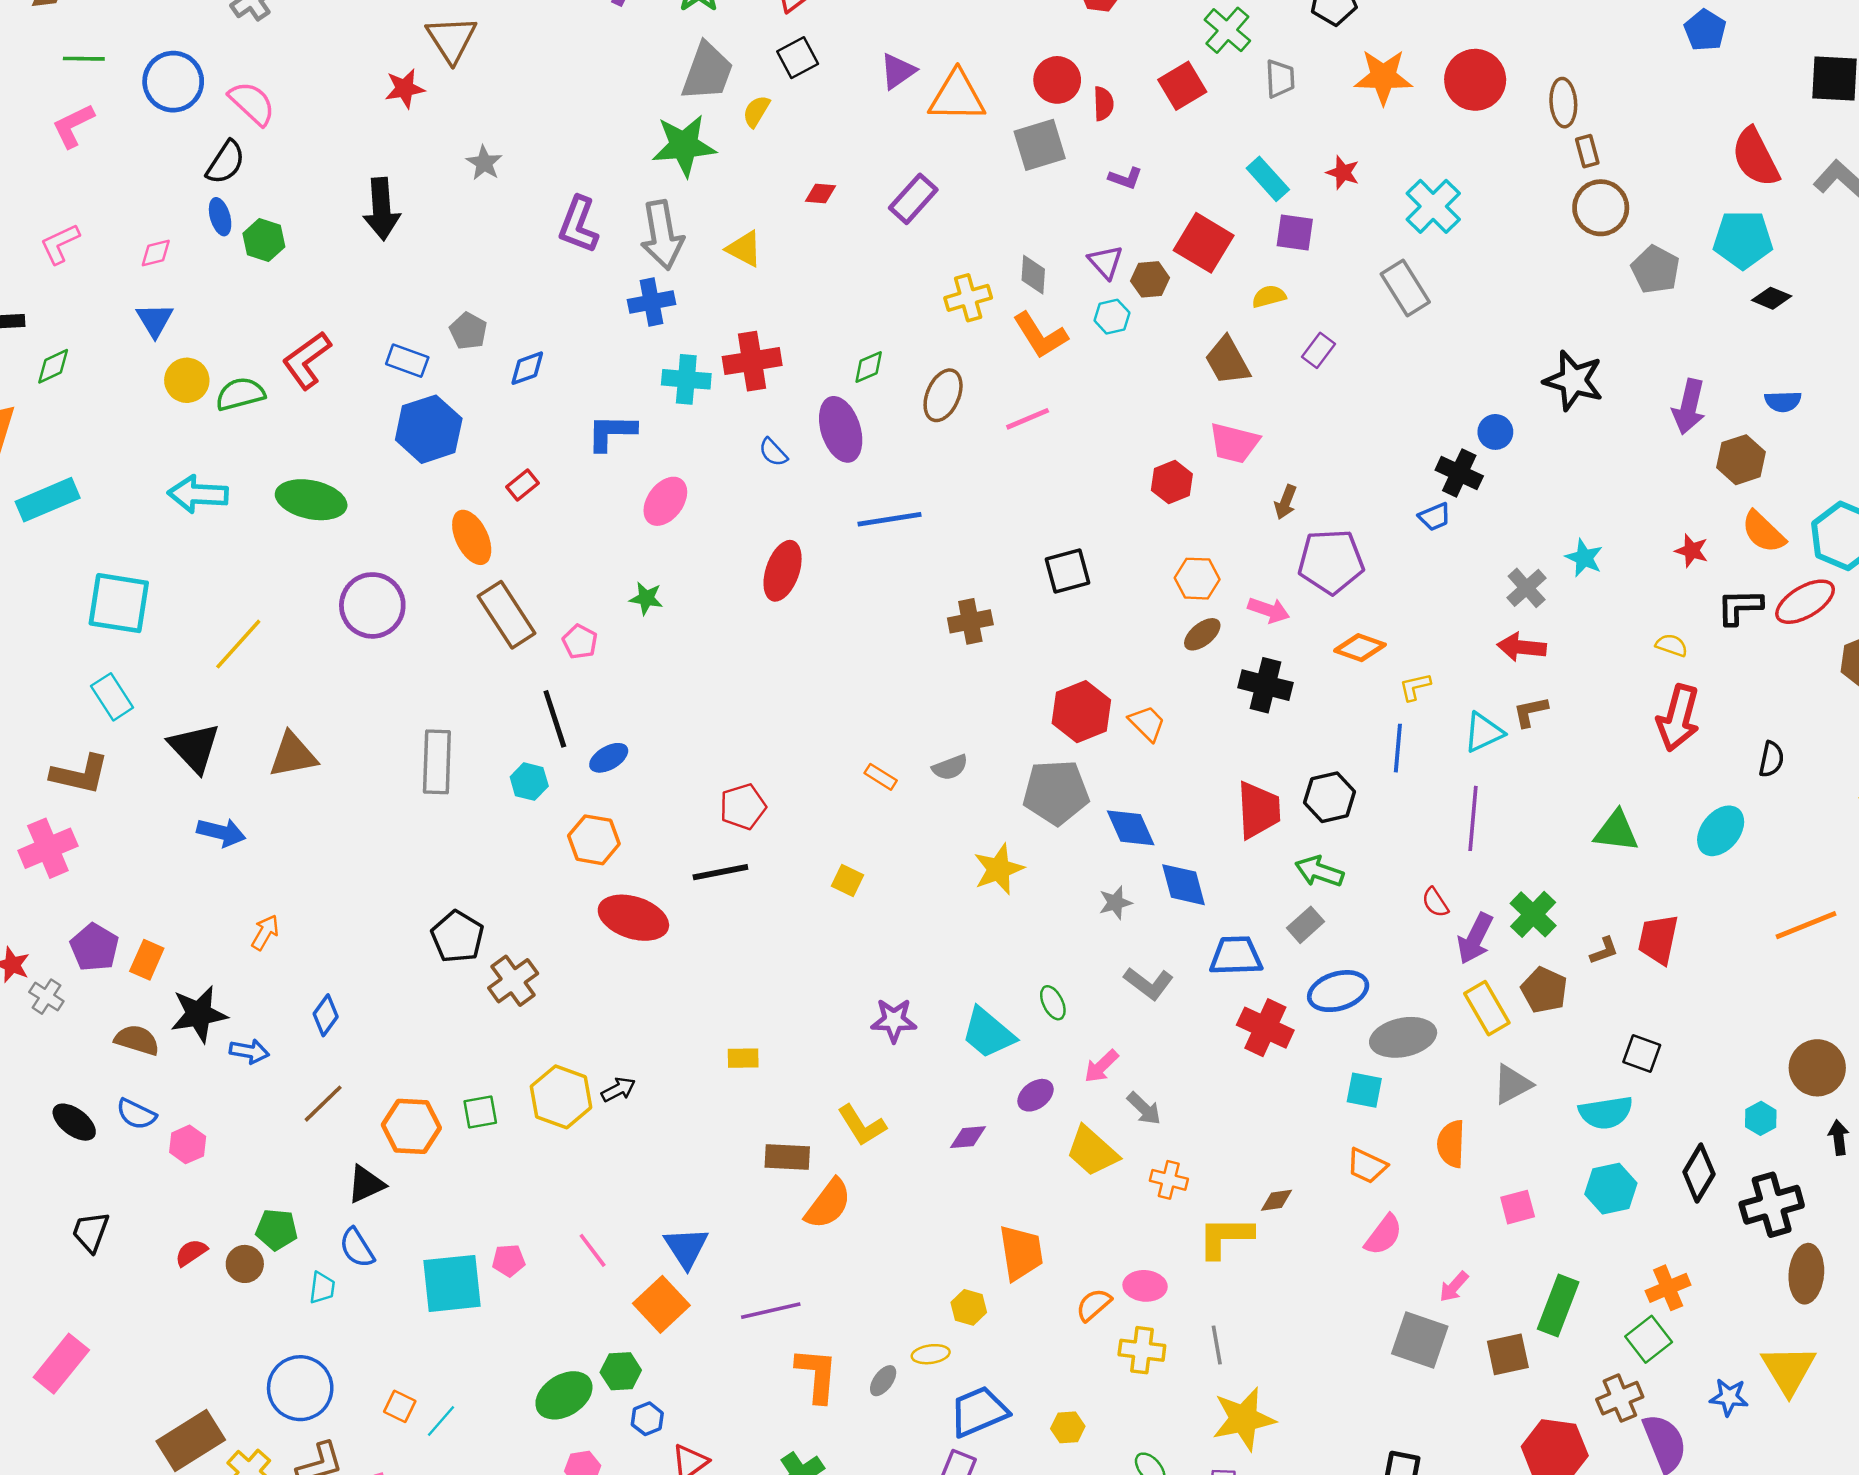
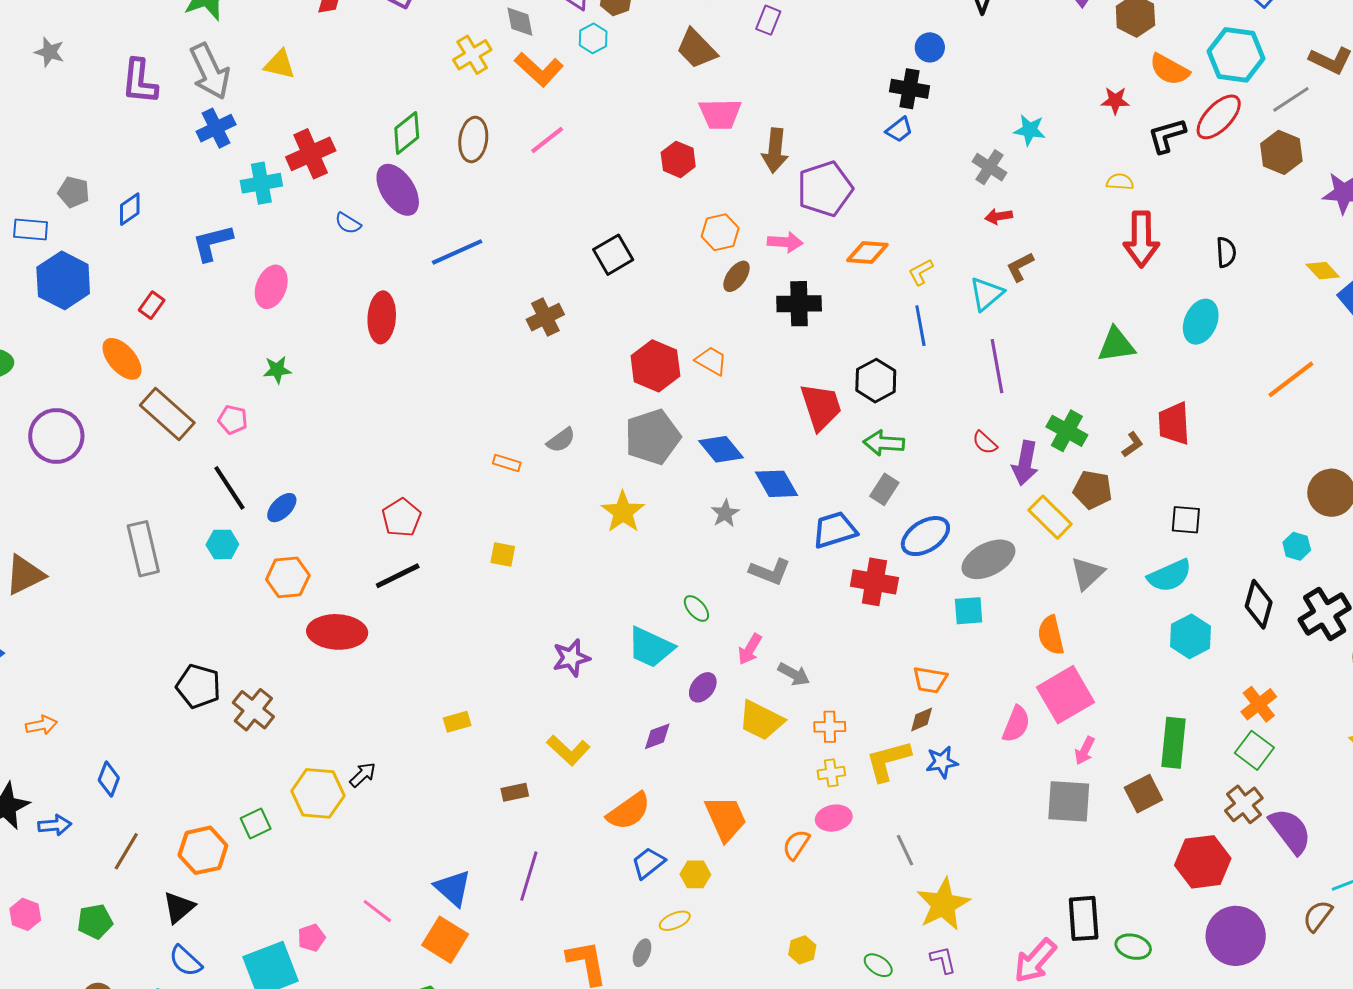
green diamond: (869, 367) -> (407, 133), size x1.4
brown arrow: (1286, 502) -> (775, 151), size x1.5
red arrow: (1522, 647) -> (999, 216), size x0.7
orange arrow: (265, 932) -> (41, 725), turned 64
brown rectangle: (787, 1157) -> (515, 792), size x0.7
orange trapezoid: (1367, 1166) -> (930, 680), moved
orange semicircle: (828, 1204) -> (629, 811), moved, turned 33
pink square: (1518, 1207) -> (1066, 695), moved, size x1.8
green pentagon: (277, 1230) -> (95, 921), moved
purple line: (771, 1311) -> (529, 876), moved, turned -45
yellow cross: (1142, 1350) -> (831, 773), moved, size x0.7
blue star: (1729, 1397) -> (942, 762), moved
blue trapezoid: (979, 1412) -> (648, 863), moved, size x0.7

